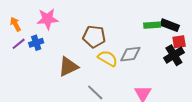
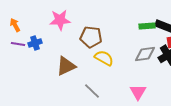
pink star: (48, 19) -> (60, 20), moved
purple line: (19, 44) -> (18, 44), turned 48
gray diamond: (130, 54) -> (145, 54), moved

